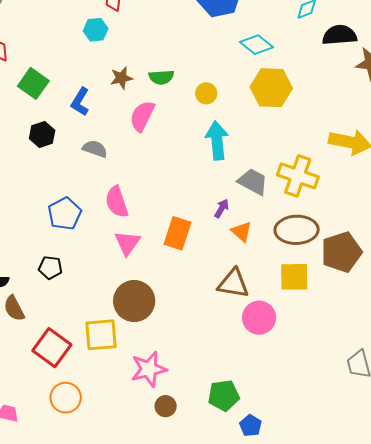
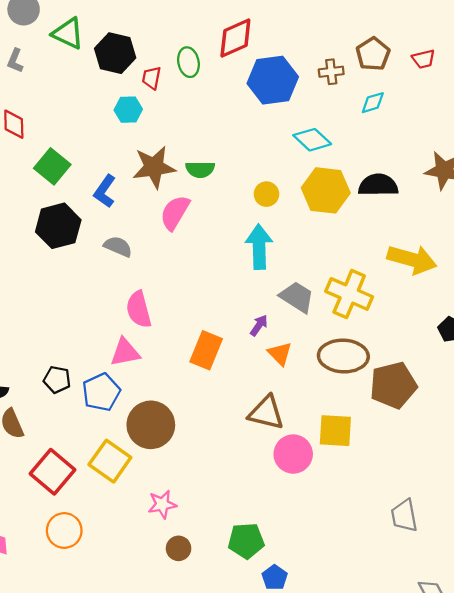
black semicircle: (340, 35) -> (378, 185), moved
brown star: (121, 78) -> (154, 167), size x1.6
yellow circle: (206, 93) -> (266, 194), moved
black hexagon: (42, 135) -> (58, 226), size x1.5
blue pentagon: (65, 214) -> (101, 392), moved
pink triangle: (127, 243) -> (125, 352), moved, turned 40
yellow square: (294, 277) -> (335, 431), moved
yellow square: (101, 335) -> (110, 461), turned 36
pink star: (149, 369) -> (162, 504), size x0.7

